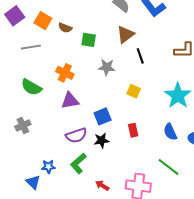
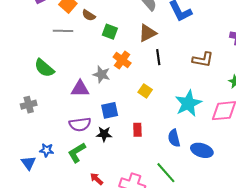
gray line: (31, 47) -> (63, 31), moved
gray star: (107, 67) -> (102, 74), moved
orange cross: (65, 73) -> (122, 60), moved

